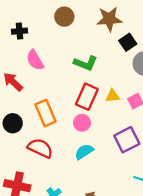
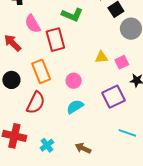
green L-shape: (86, 63) -> (72, 15), moved
red rectangle: (87, 97) -> (55, 40), moved, turned -40
red semicircle: (40, 148) -> (36, 103), turned 90

